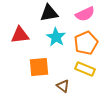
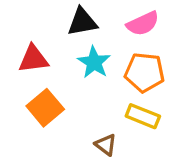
orange pentagon: (86, 43) -> (145, 72), turned 30
orange square: (39, 67) -> (45, 108), moved, turned -35

